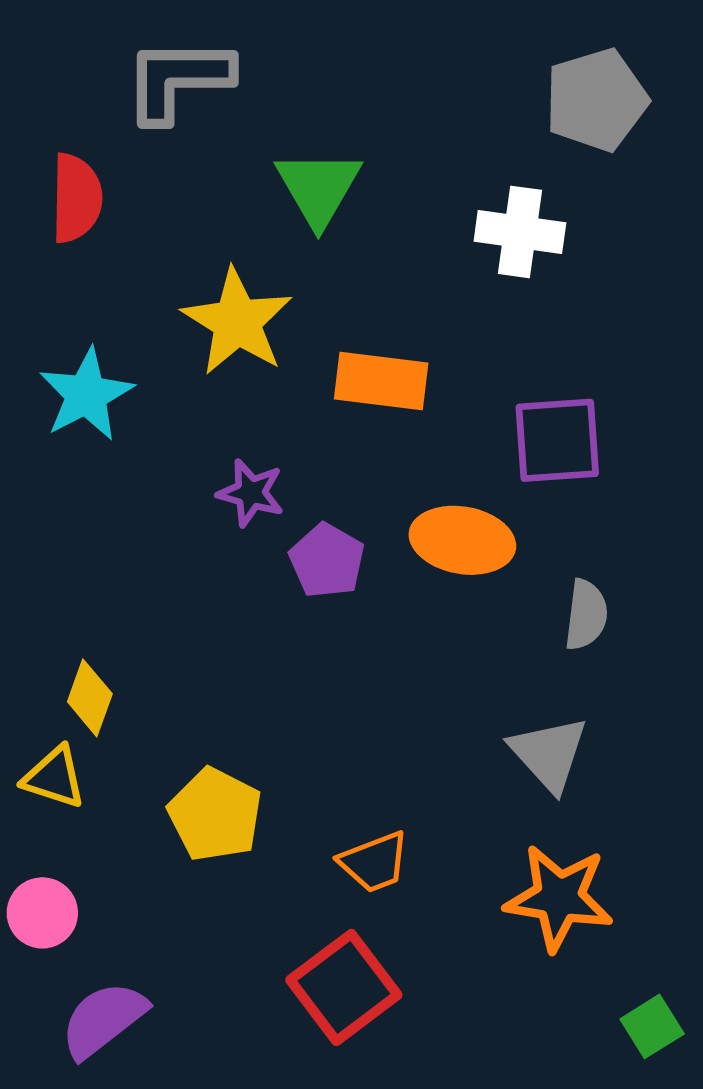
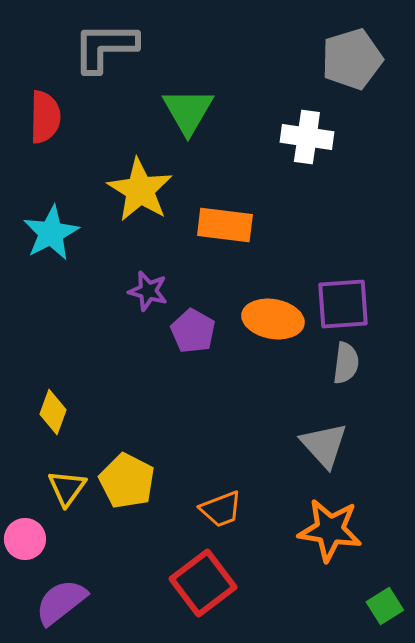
purple square: (557, 440) -> (343, 304), moved
yellow triangle: (54, 777) -> (67, 488), moved, turned 48

